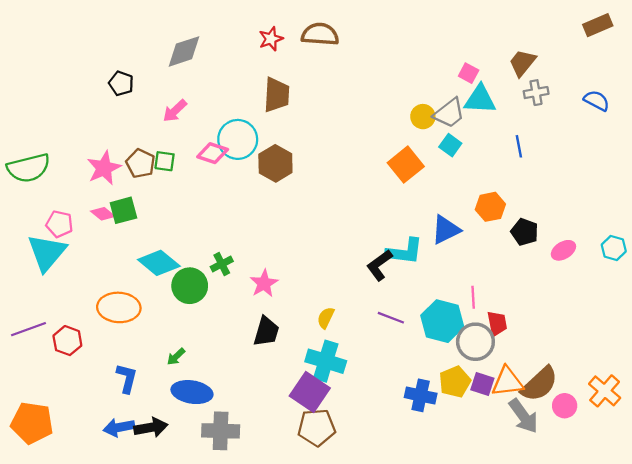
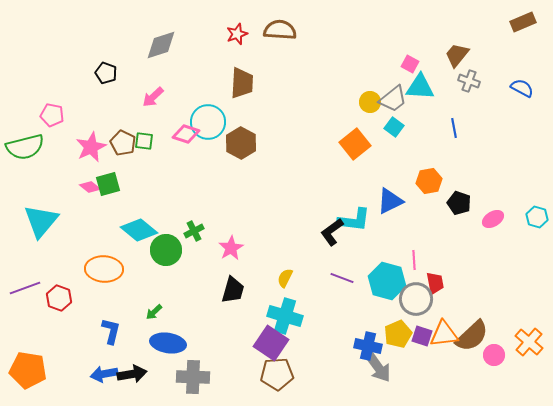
gray cross: (536, 93) -> (469, 81), turned 30
pink pentagon: (59, 224) -> (52, 115), moved
gray arrow: (523, 416) -> (378, 367), moved

